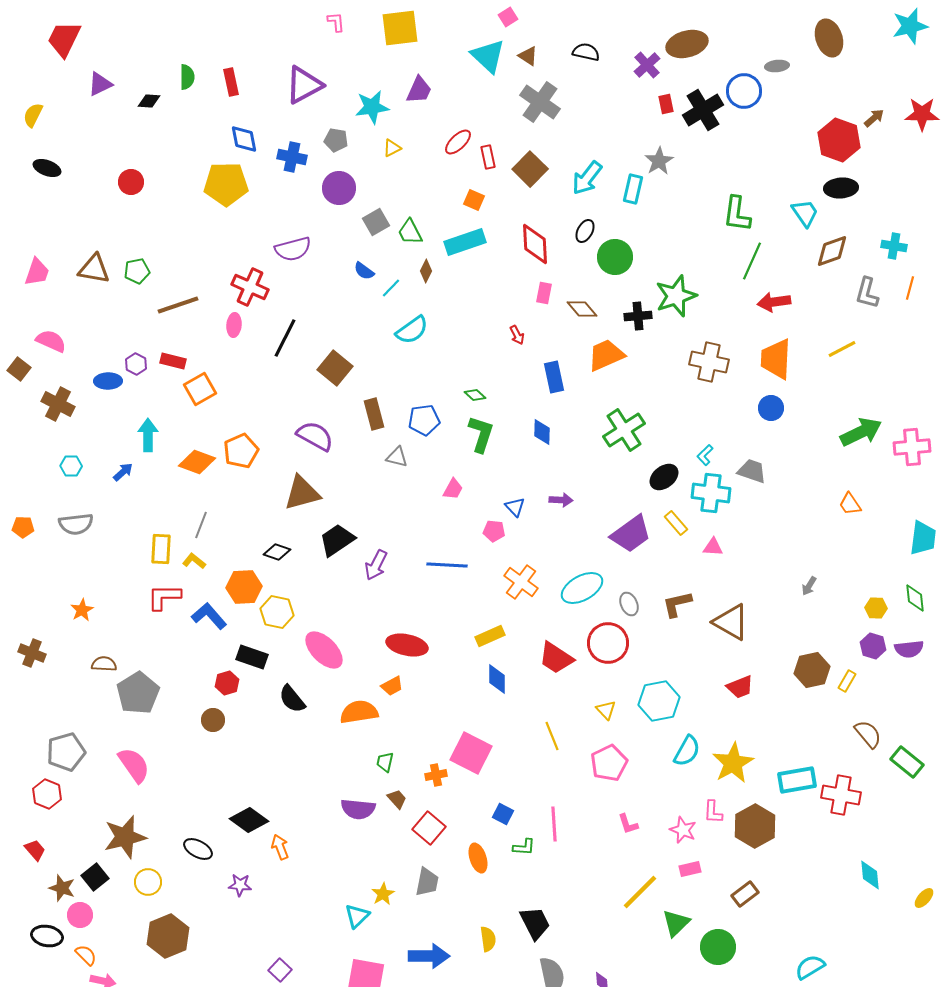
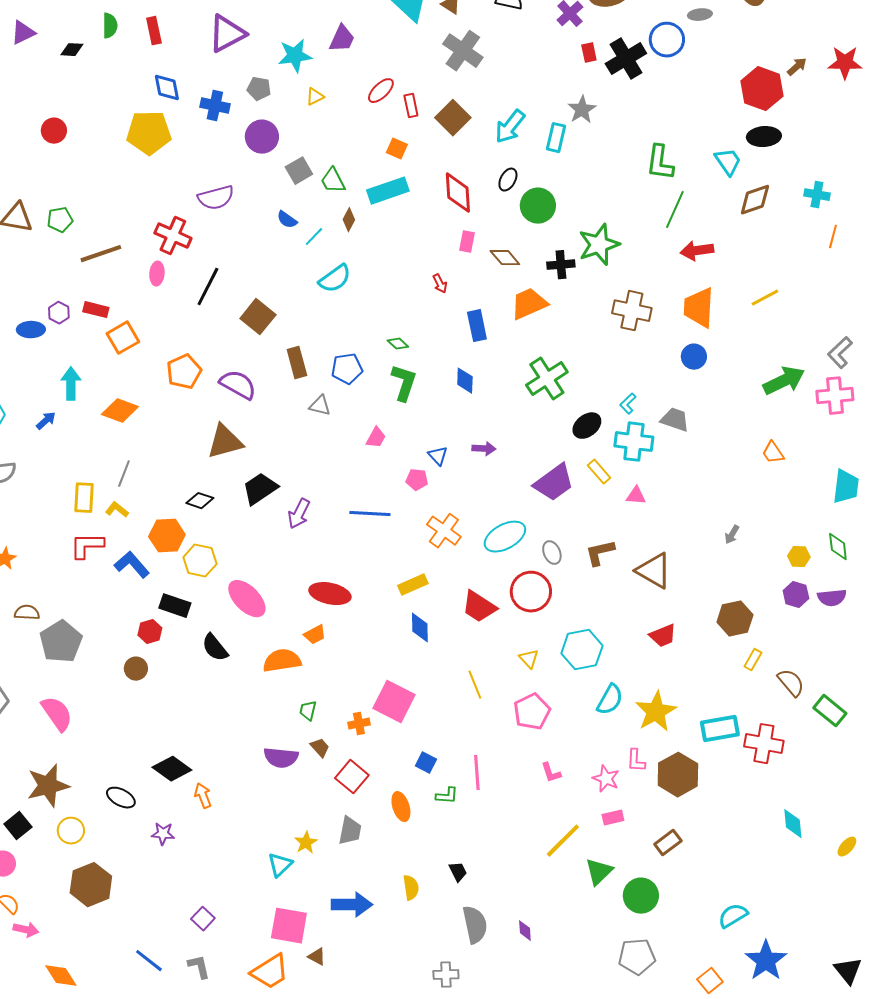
gray L-shape: (867, 293) -> (840, 353), moved, turned 32
orange pentagon: (241, 451) -> (184, 372), moved
yellow rectangle: (847, 681) -> (753, 660), moved
black trapezoid: (535, 923) -> (458, 872), size x0.6

